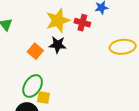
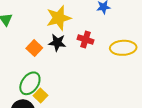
red cross: (82, 23) -> (86, 40), moved
yellow square: (43, 97) -> (40, 95), turned 32

